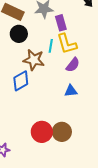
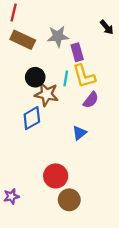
black circle: (19, 34) -> (35, 77), moved
blue triangle: (71, 91) -> (79, 133), moved, turned -32
brown circle: (62, 132) -> (69, 200), moved

